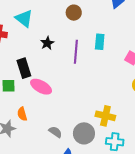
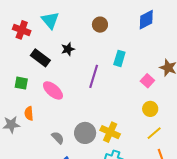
purple line: (76, 52) -> (94, 76), moved
black rectangle: (24, 68) -> (40, 58), moved, turned -48
gray circle: (84, 133) -> (85, 133), moved

